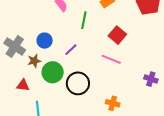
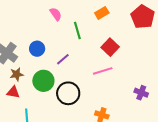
green line: (84, 20) -> (77, 30), turned -30
pink line: (111, 59) -> (103, 71), turned -42
brown star: (34, 61) -> (17, 74), moved

